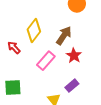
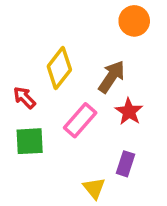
purple rectangle: (72, 86) -> (125, 164), turned -32
green square: (13, 88) -> (30, 141), moved

